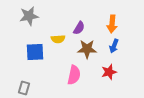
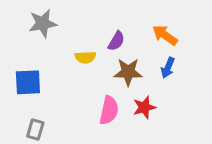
orange arrow: (112, 24) -> (165, 35), turned 120
blue square: (35, 52) -> (28, 82), moved
red star: (109, 72) -> (144, 107), moved

